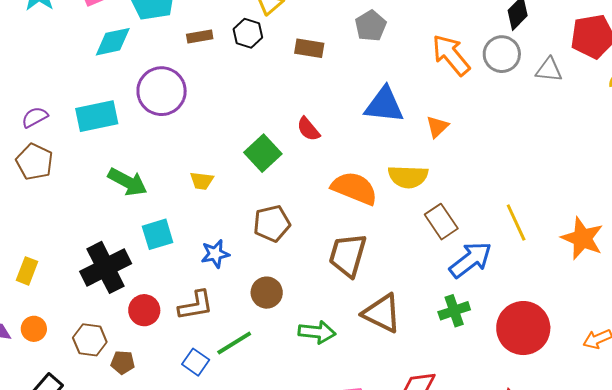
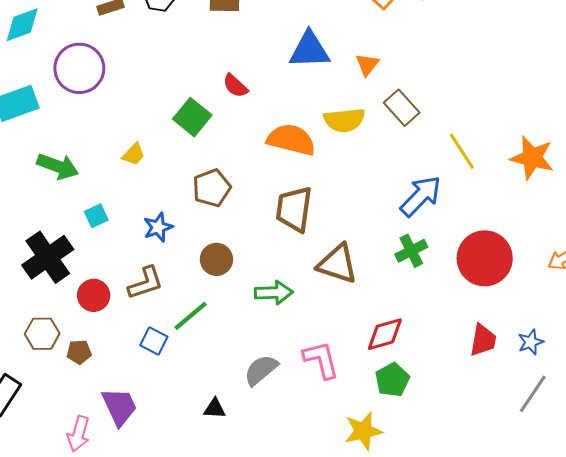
yellow trapezoid: (202, 181) -> (134, 154), turned -45
brown rectangle: (441, 222) -> (402, 108), moved
cyan square: (158, 234) -> (96, 216), size x0.7

